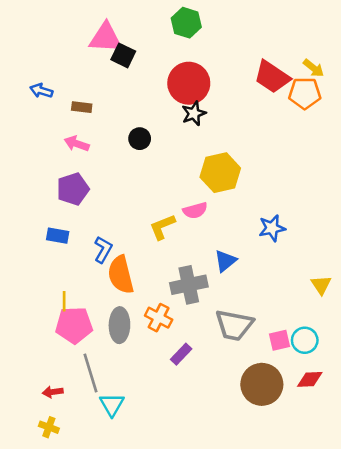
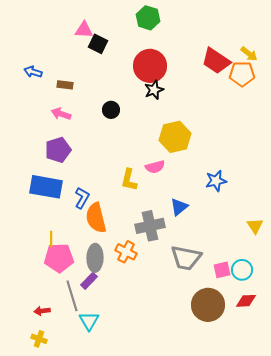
pink triangle: (106, 38) -> (84, 30), size x0.7
yellow L-shape: (162, 227) -> (129, 180), turned -55
blue rectangle: (58, 236) -> (46, 187), size x1.8
purple rectangle: (181, 354) -> (89, 281), moved

